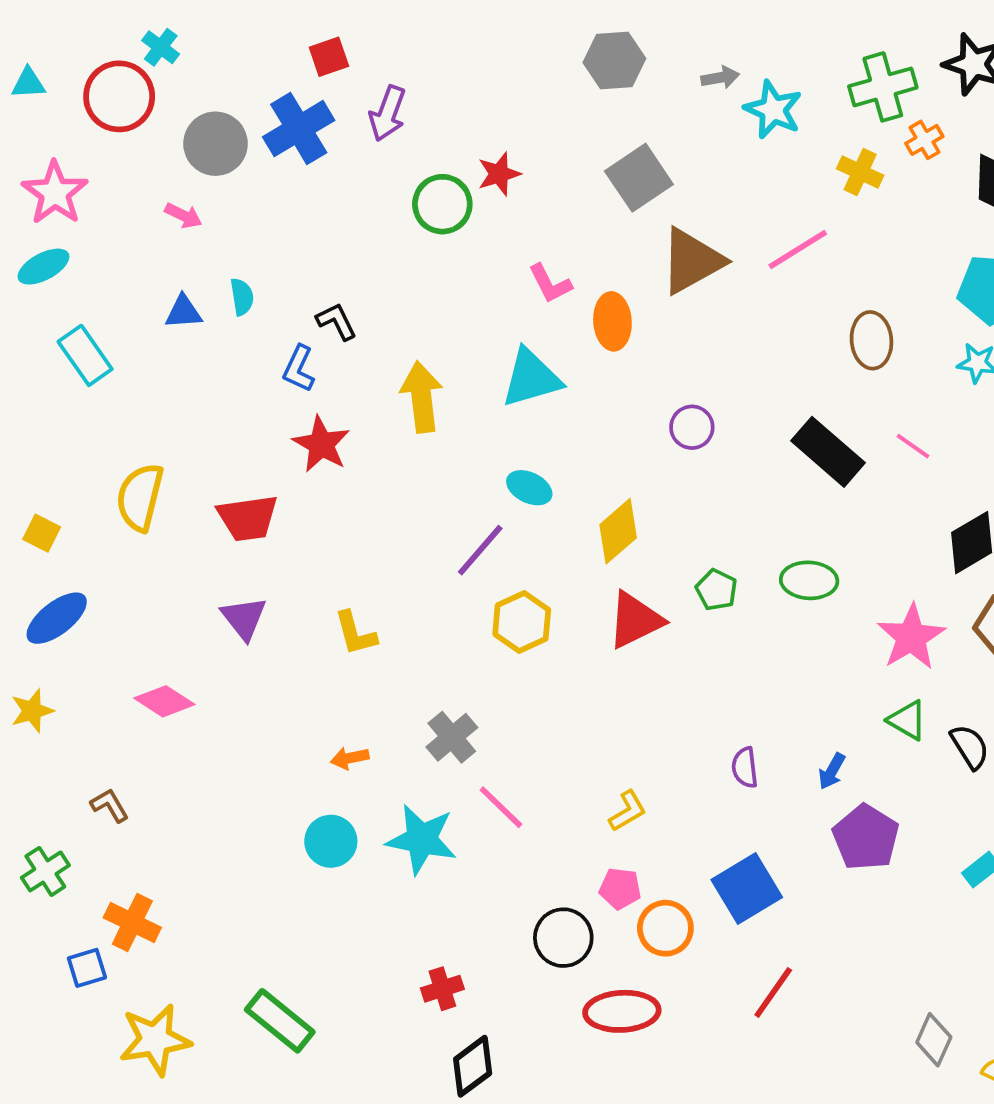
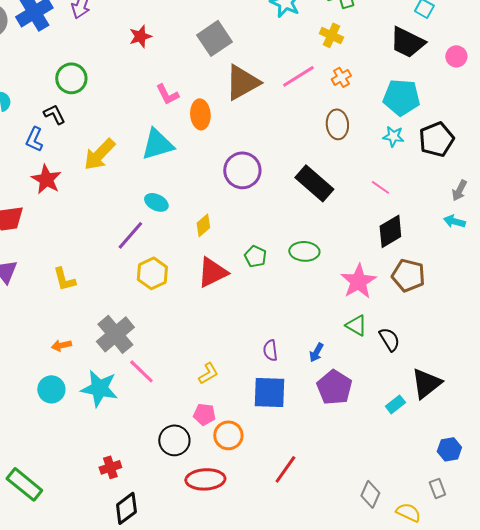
orange cross: (924, 140) -> (341, 77), moved
green circle: (442, 204) -> (71, 78), moved
yellow arrow: (422, 397) -> (99, 154), turned -129
purple circle: (692, 427) -> (242, 170), size x1.6
pink line: (913, 446) -> (380, 187), moved
yellow diamond: (618, 531) -> (203, 225), size x0.7
gray cross: (452, 737) -> (115, 334), size x1.4
blue square: (747, 888) -> (269, 392), moved, turned 33

